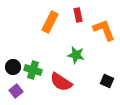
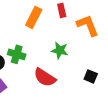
green cross: (33, 70) -> (17, 54), moved

